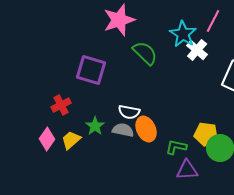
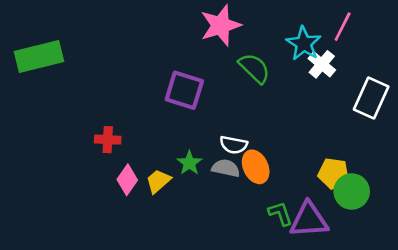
red cross: (61, 105) -> (108, 140), moved, turned 30
green L-shape: (176, 147) -> (280, 214), moved, turned 60
purple triangle: (187, 170) -> (309, 220), size x1.4

